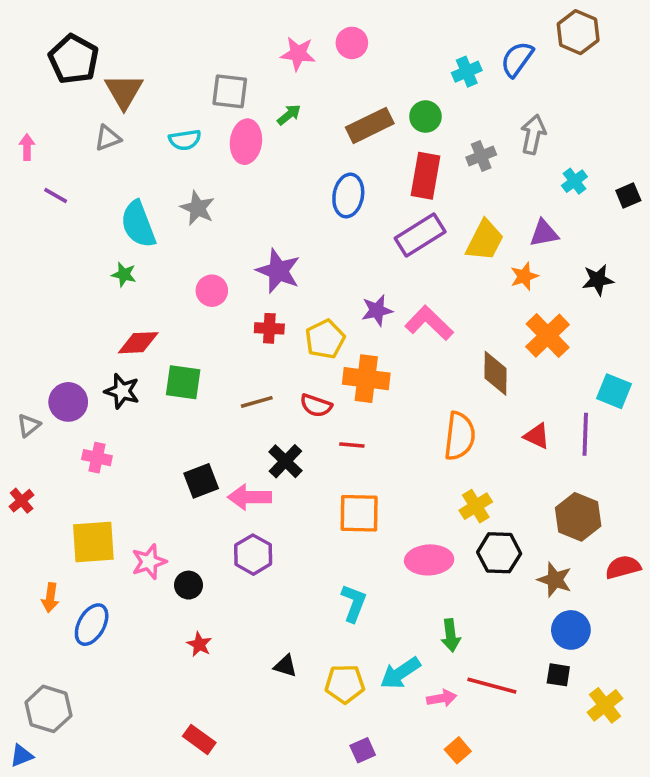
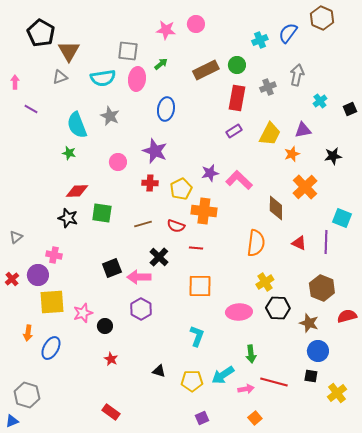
cyan semicircle: (185, 140) -> (103, 78), size x1.4
blue ellipse: (348, 196) -> (166, 109), moved
purple rectangle: (420, 235) -> (234, 131), size x0.6
purple circle: (68, 402) -> (38, 275), moved

